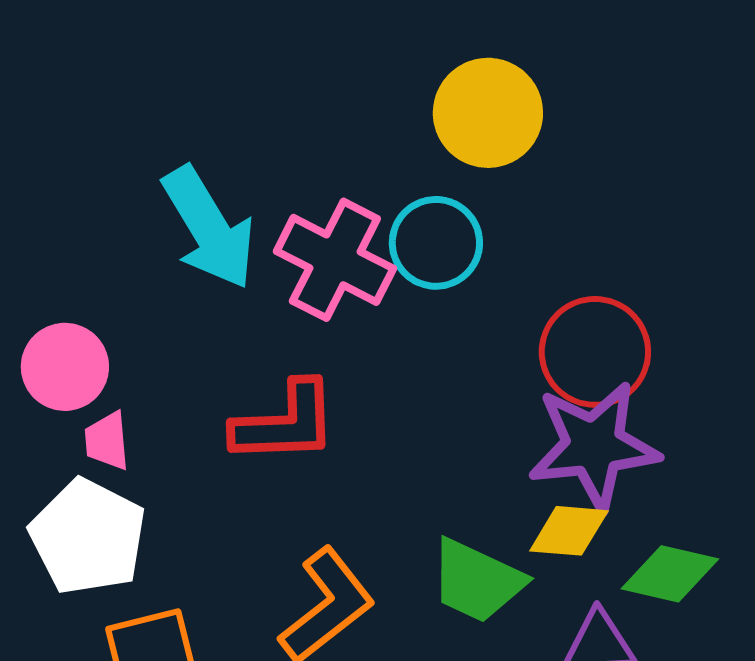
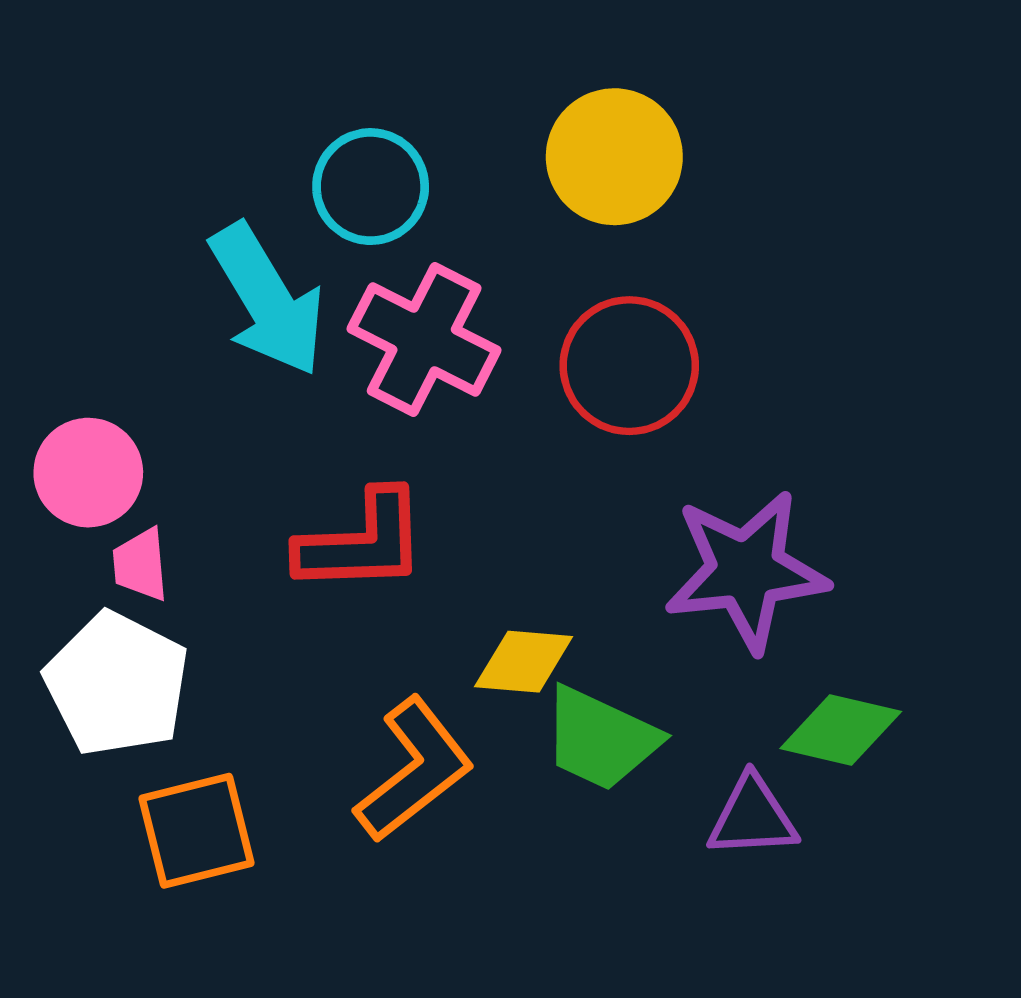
cyan circle: (436, 243) -> (371, 187), moved
red circle: (595, 352) -> (629, 366), moved
yellow diamond: (569, 531) -> (524, 662), moved

